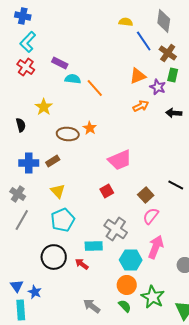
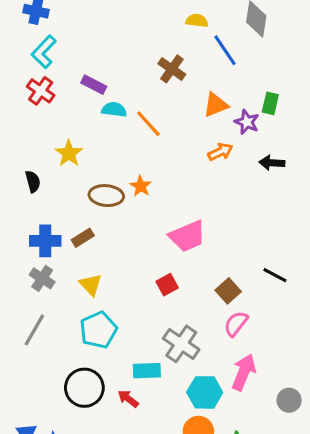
brown cross: (168, 53) -> (172, 69), moved
gray cross: (18, 194) -> (42, 278), moved

